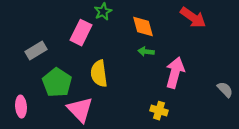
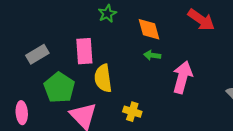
pink rectangle: (81, 33) -> (84, 51), moved, turned -30
yellow cross: (159, 111) -> (132, 112), moved

